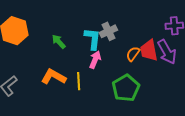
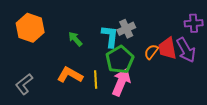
pink arrow: (95, 60) -> (121, 82), moved, size x1.5
green pentagon: (126, 88) -> (120, 60), moved

